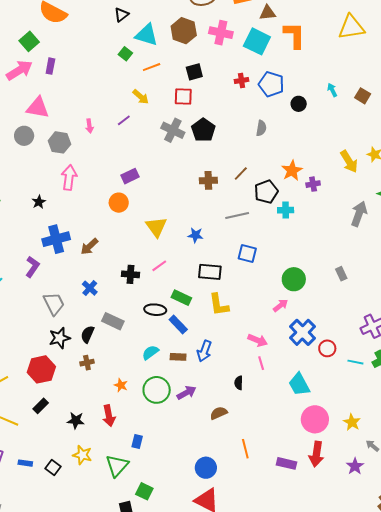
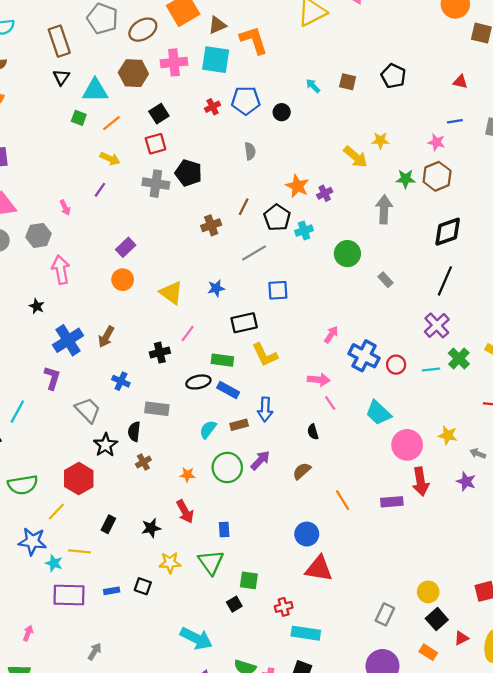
green circle: (294, 279) -> (347, 254), moved
red hexagon: (41, 369) -> (79, 479), moved

